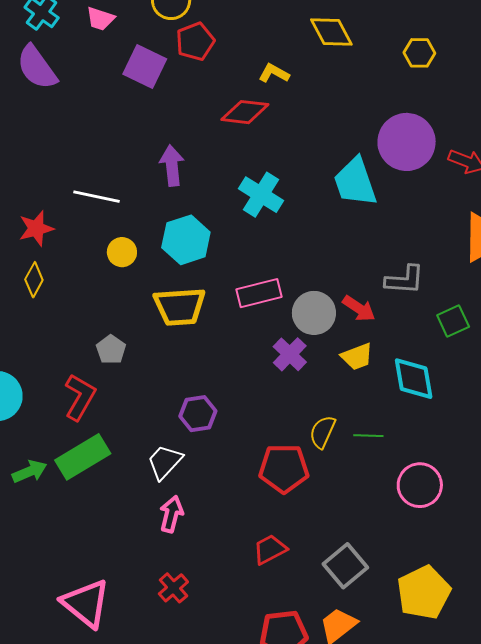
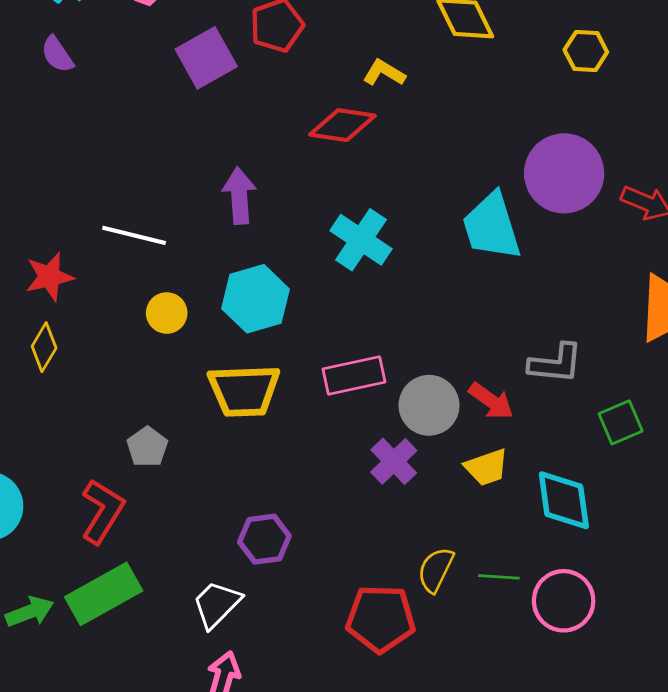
purple semicircle: (37, 67) -> (57, 54), size x0.6
purple square: (145, 67) -> (206, 58), turned 33
pink circle: (420, 485) -> (564, 601), moved

